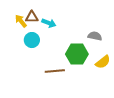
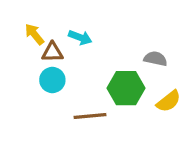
brown triangle: (32, 17) -> (52, 52), moved
cyan circle: (32, 40) -> (52, 80), moved

